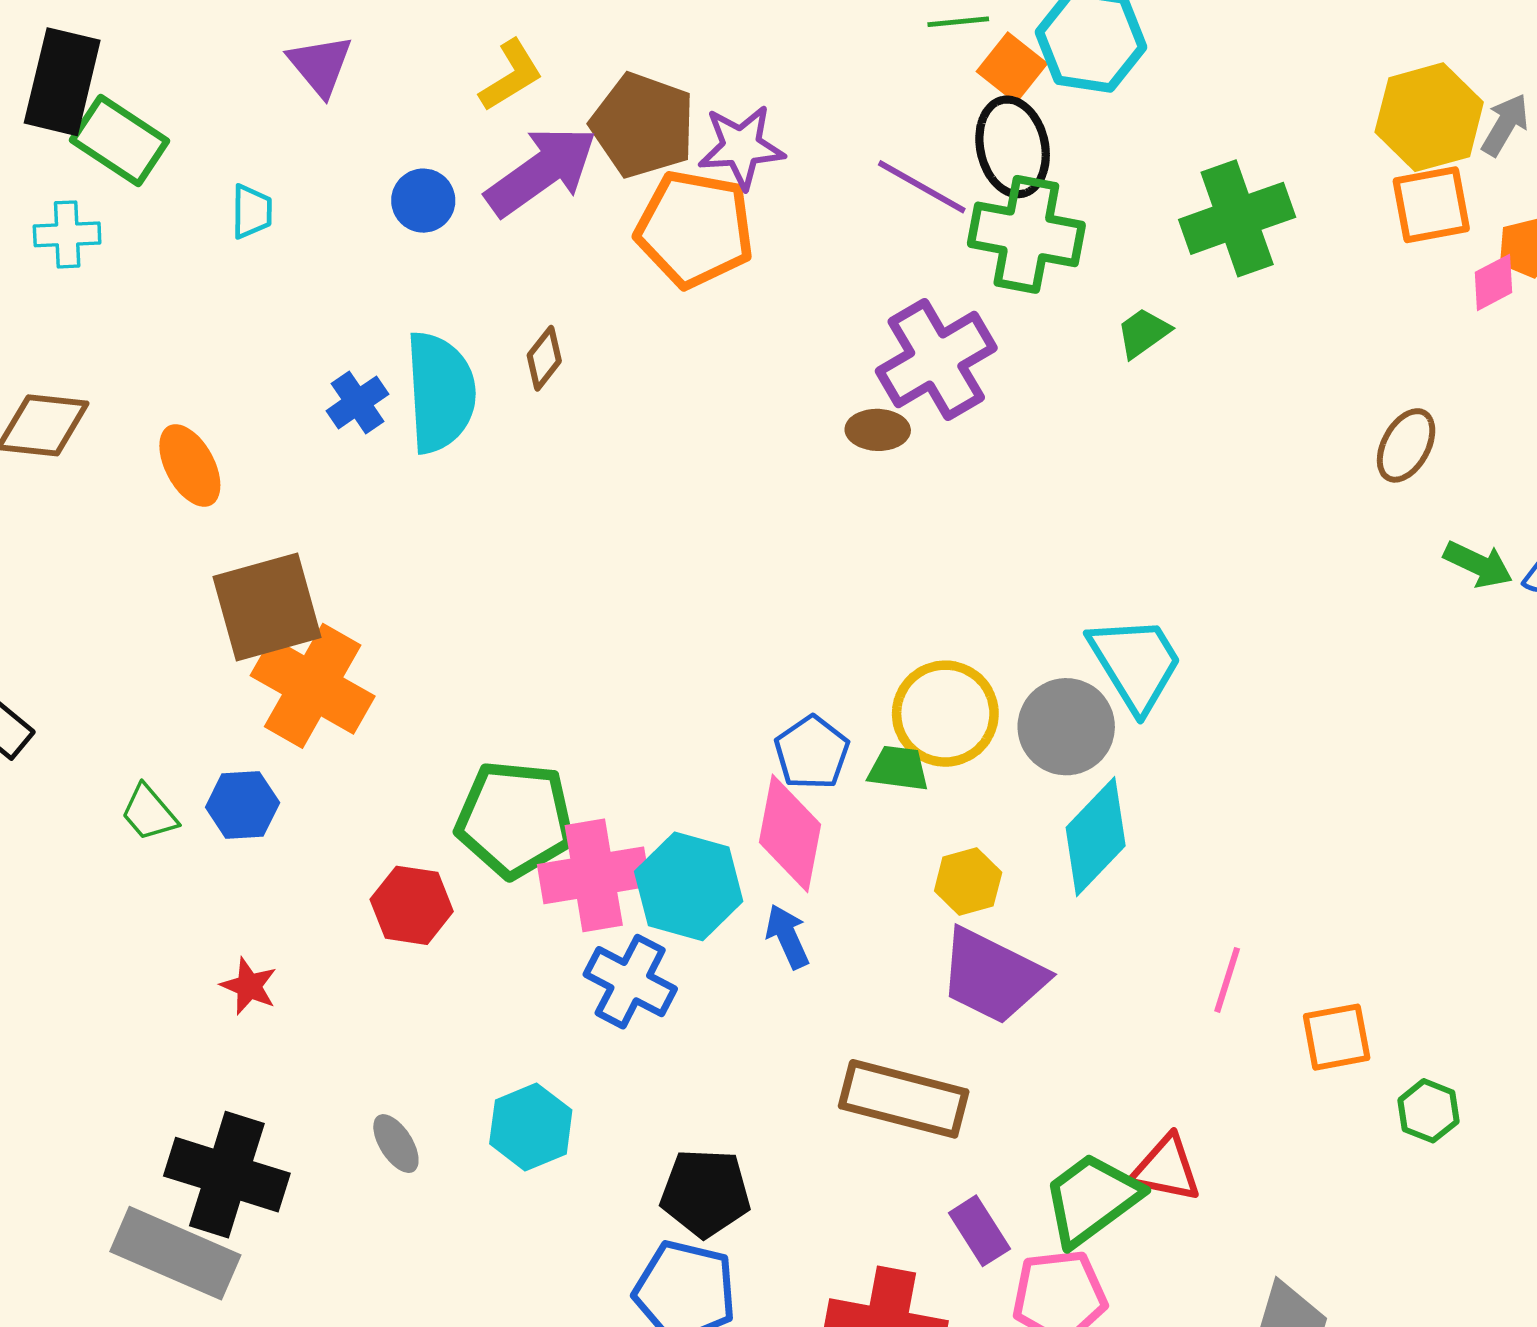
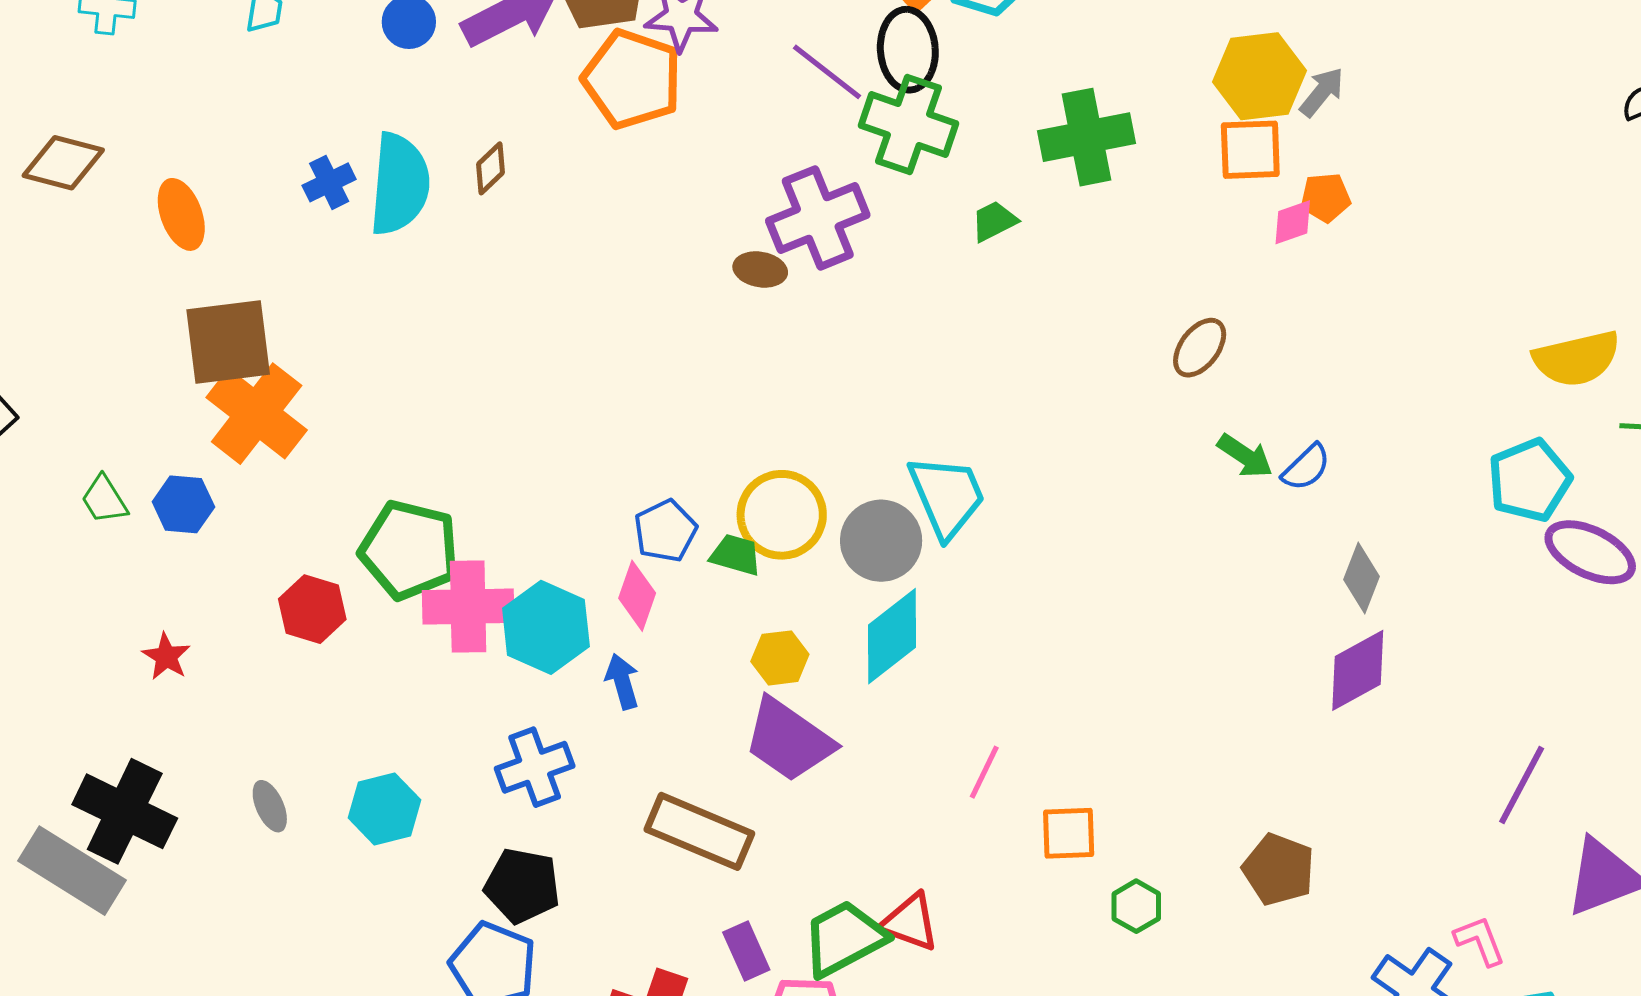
pink diamond: (790, 833) -> (637, 596), size x0.7
blue cross: (630, 982) -> (535, 767), moved, turned 34

